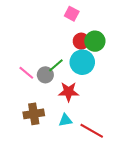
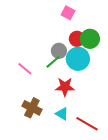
gray circle: (45, 75) -> (59, 51), moved
brown cross: (34, 114) -> (32, 108), turned 36
cyan triangle: (65, 120) -> (62, 114), turned 40

